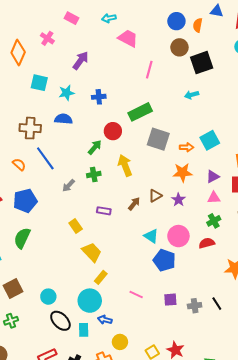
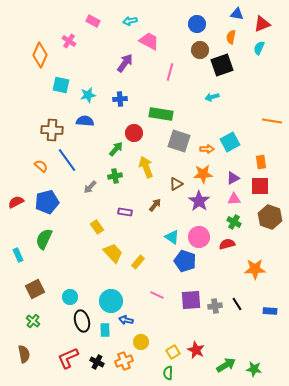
orange semicircle: (198, 25) -> (231, 37), moved
purple arrow: (81, 60) -> (125, 63), moved
green rectangle: (140, 112) -> (161, 114), turned 35
brown triangle: (155, 196) -> (176, 184), moved
purple star: (178, 200) -> (199, 201), size x1.5
green cross: (214, 221) -> (234, 222), turned -32
yellow rectangle: (101, 277) -> (138, 262), moved
purple square: (170, 300) -> (191, 300), size x1.5
green cross: (11, 321) -> (33, 321), turned -32
black ellipse: (60, 321) -> (82, 321), turned 30

